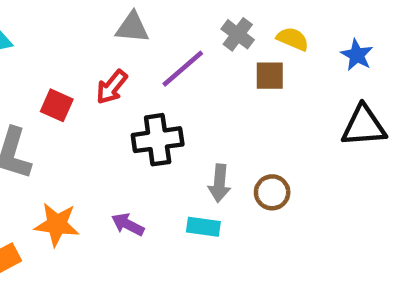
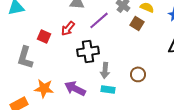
brown square: (270, 76) -> (137, 23), turned 32
gray arrow: (219, 183) -> (105, 70), moved
purple arrow: (128, 224) -> (75, 88), size x1.5

